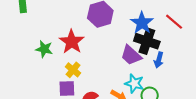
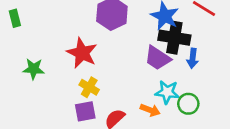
green star: (44, 49) -> (34, 69), moved

